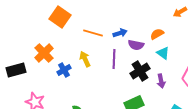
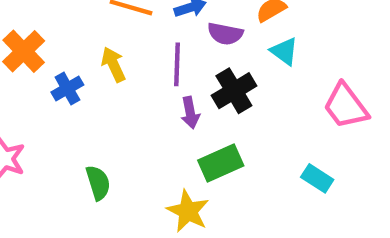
purple arrow: (161, 81) -> (190, 113), moved

